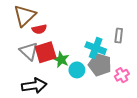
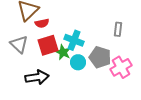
cyan cross: (96, 48) -> (74, 40), moved
gray triangle: (29, 51) -> (19, 44), moved
pink cross: (122, 75) -> (121, 67), size x1.5

